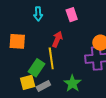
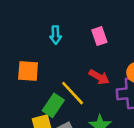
red arrow: (57, 39) -> (99, 77), moved, turned 98
yellow line: (51, 58) -> (73, 93), turned -35

